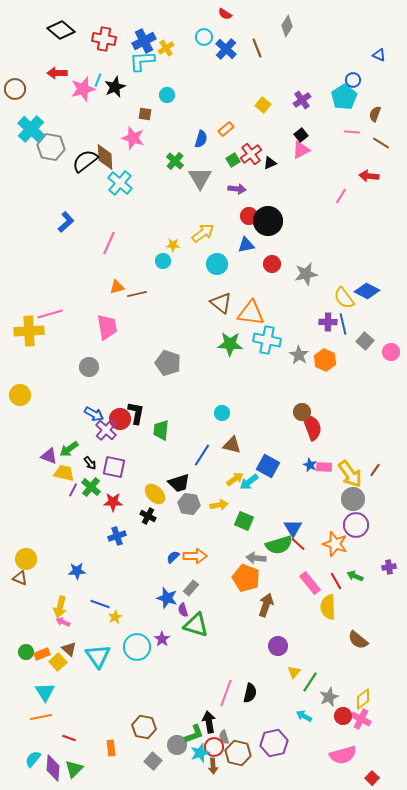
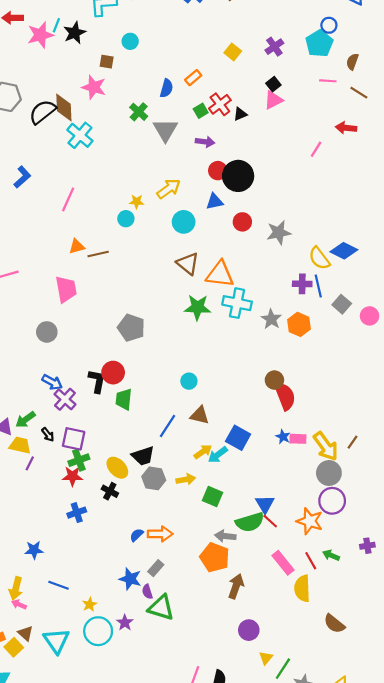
red circle: (120, 419) -> (113, 373), moved
green cross: (91, 487) -> (79, 460), moved, turned 30
yellow star: (115, 617) -> (90, 604), moved

